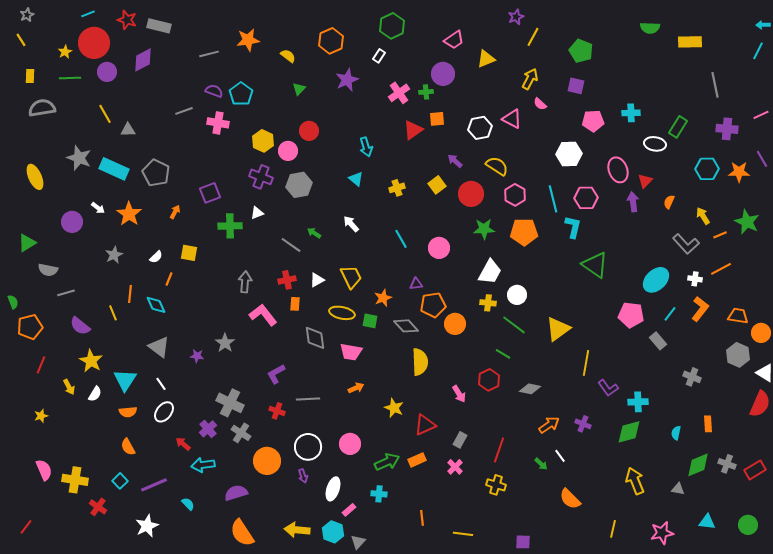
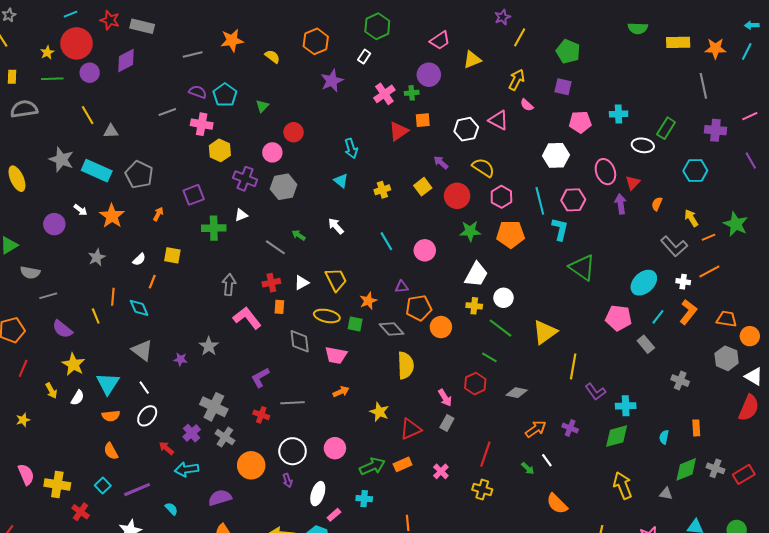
green triangle: (299, 89) -> (262, 106), moved
yellow hexagon: (263, 141) -> (220, 150), moved
orange star: (739, 172) -> (715, 48), moved
gray rectangle: (460, 440) -> (447, 423), moved

